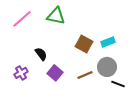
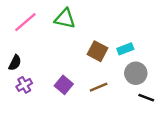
black semicircle: (41, 54) -> (15, 63), moved, turned 64
gray circle: (107, 67) -> (136, 73), moved
black line: (118, 84) -> (146, 98), moved

